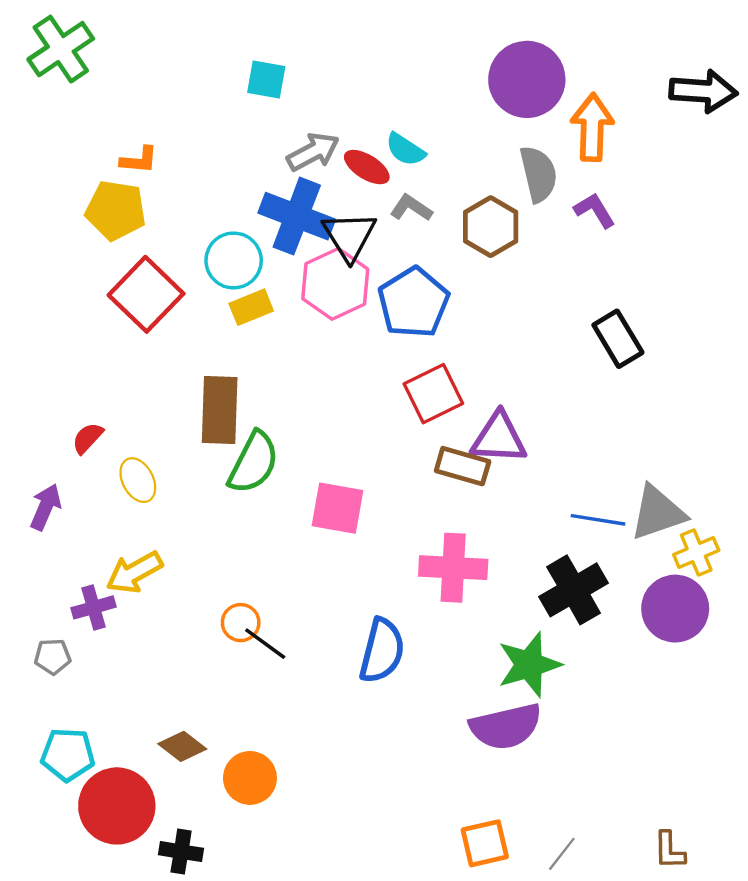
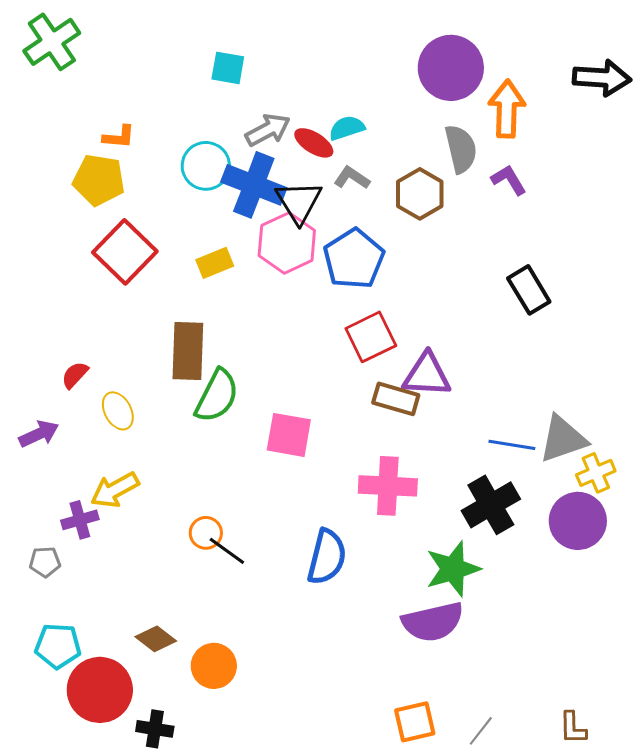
cyan semicircle: (405, 150) -> (347, 128), turned 129
cyan circle: (234, 260) -> (206, 166), moved
purple arrow: (46, 507) -> (39, 434), turned 42

